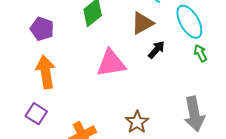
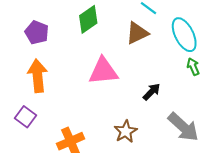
black arrow: (156, 50) -> (152, 92), moved
gray arrow: (194, 114) -> (183, 127), turned -40

